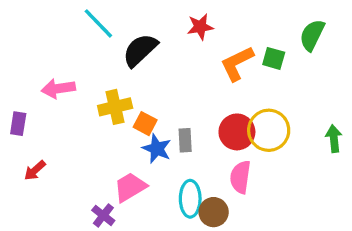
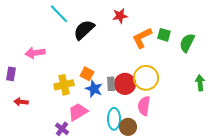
green semicircle: (312, 35) -> (187, 43), moved
yellow cross: (115, 107) -> (64, 85), moved
yellow circle: (269, 130) -> (146, 78), moved
red circle: (237, 132) -> (125, 84), moved
red arrow: (35, 170) -> (21, 102), turned 48

